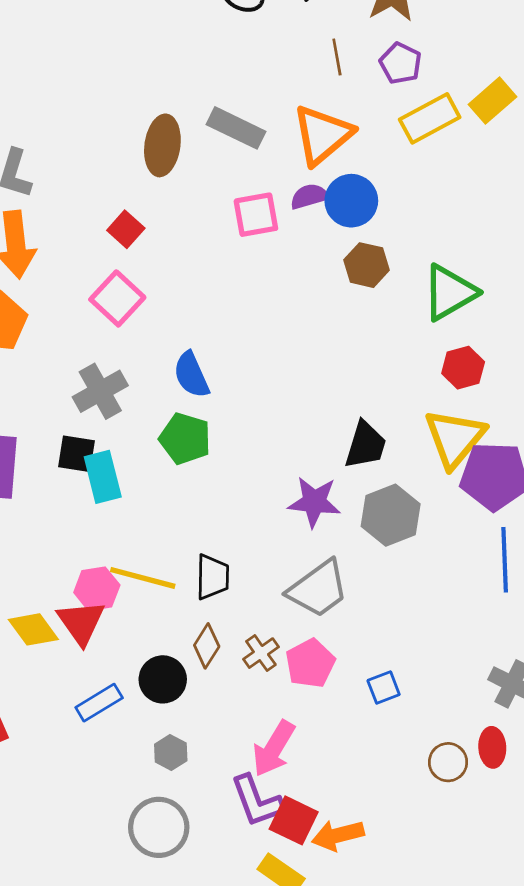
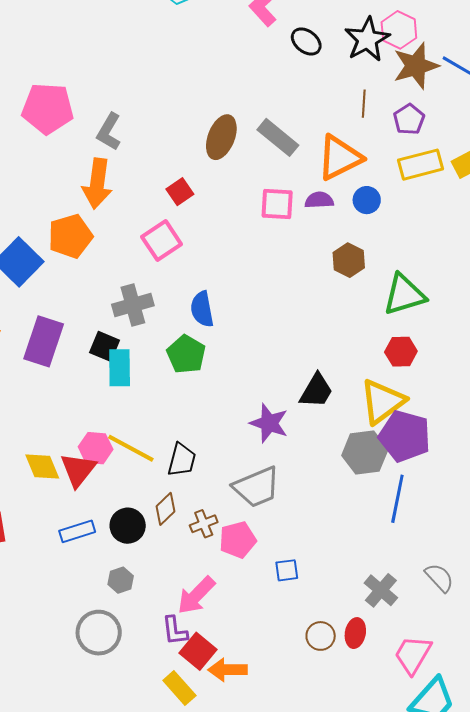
blue circle: (351, 201) -> (367, 200), moved, size x0.7
gray hexagon: (391, 515) -> (365, 452), moved
purple L-shape: (257, 801) -> (175, 631), size x0.7

